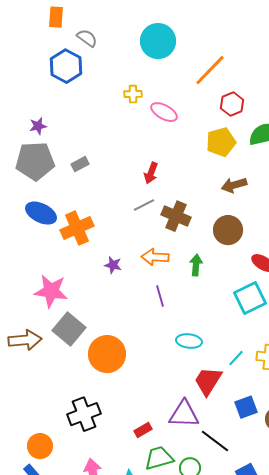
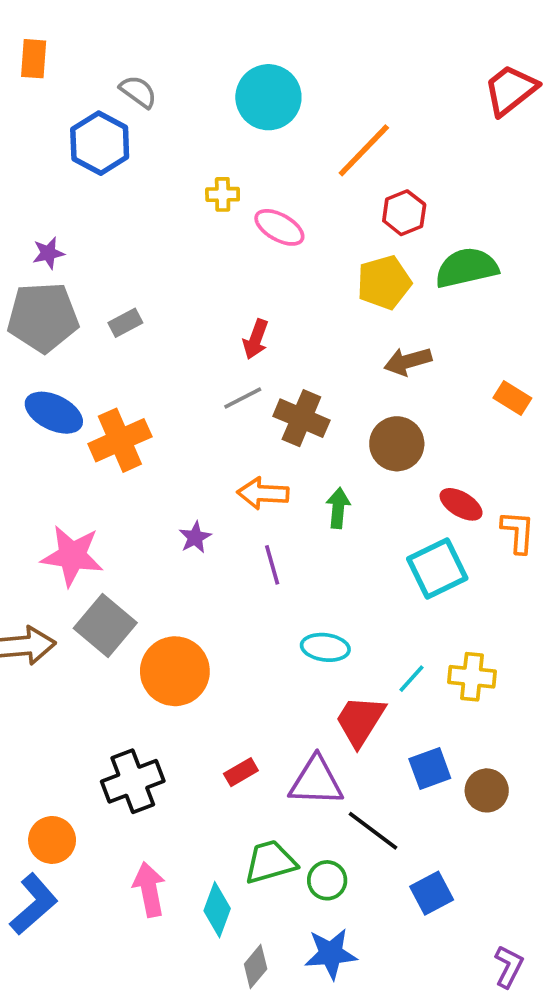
orange rectangle: (56, 17) -> (34, 59), moved
purple star: (113, 265) -> (195, 537), moved, turned 30
red rectangle: (143, 430) -> (241, 772), moved

